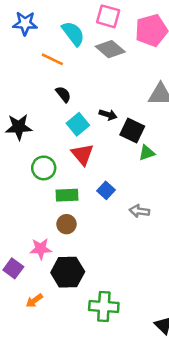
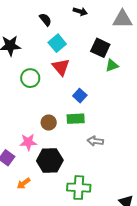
black arrow: (108, 115) -> (80, 11), moved
green rectangle: (67, 195) -> (76, 119), moved
gray arrow: (139, 211) -> (95, 141), moved

